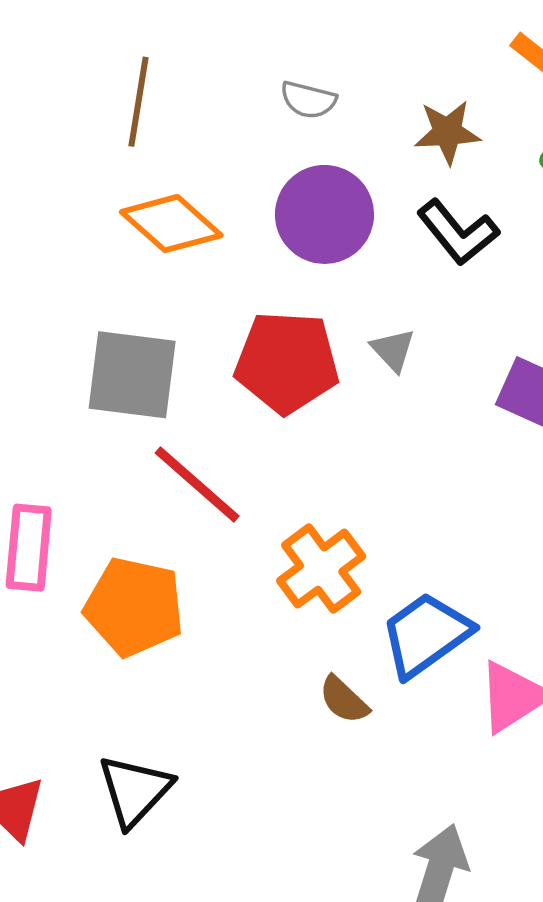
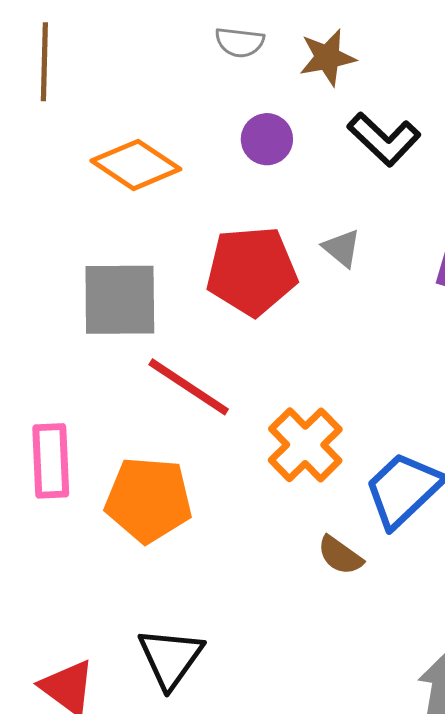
brown line: (139, 102) -> (44, 62), moved
brown star: (447, 132) -> (327, 57), moved
purple circle: (324, 214) -> (267, 139), size x0.6

